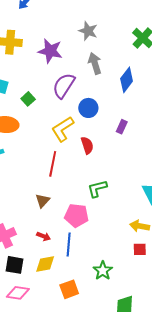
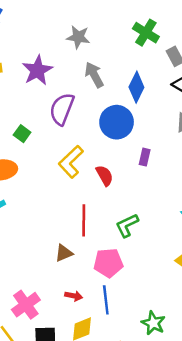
purple star: (50, 51) -> (37, 70), turned -30
blue circle: (88, 108) -> (117, 122), moved, size x1.4
purple rectangle: (122, 127) -> (145, 157), moved
red line: (53, 164) -> (84, 220), moved
brown triangle: (42, 201) -> (64, 253), turned 35

